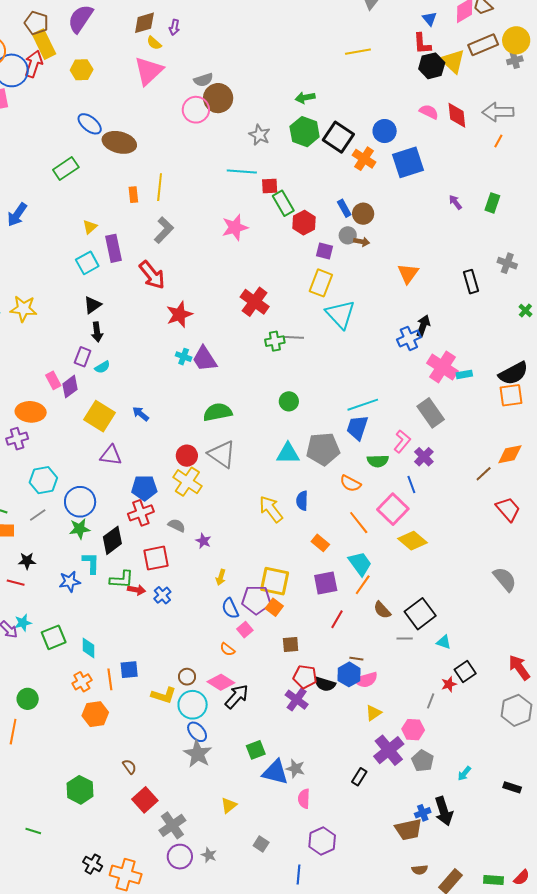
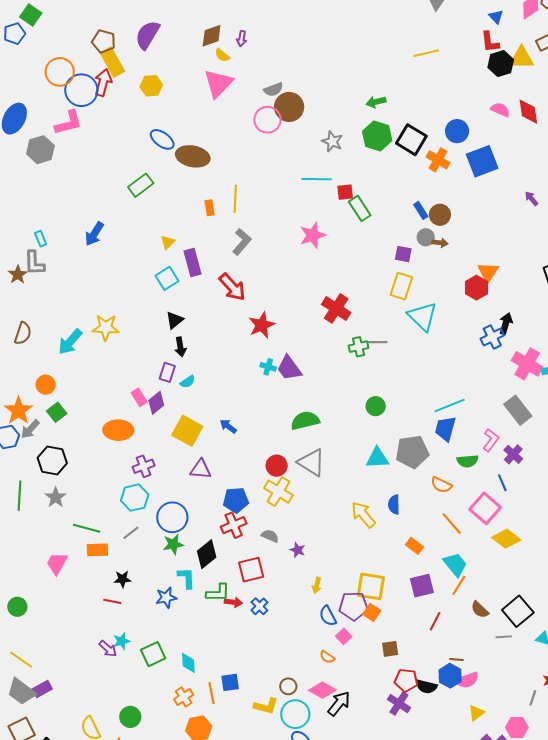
yellow triangle: (453, 61) -> (522, 58), turned -40
red hexagon: (304, 223) -> (476, 288), moved
purple cross: (17, 439) -> (144, 466), moved

